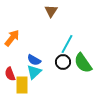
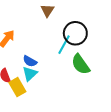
black circle: (63, 62) -> (75, 33), moved, size x1.5
yellow rectangle: (22, 85) -> (17, 87), turned -30

